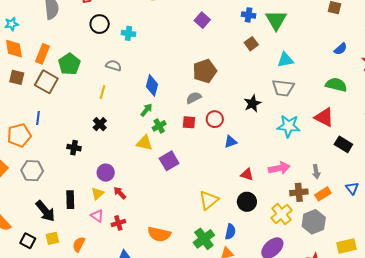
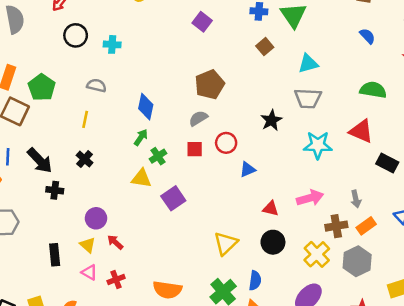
blue semicircle: (341, 49) -> (367, 36), moved, turned -88
yellow triangle: (97, 194) -> (88, 245), turned -32
black arrow: (45, 211) -> (40, 160), moved

